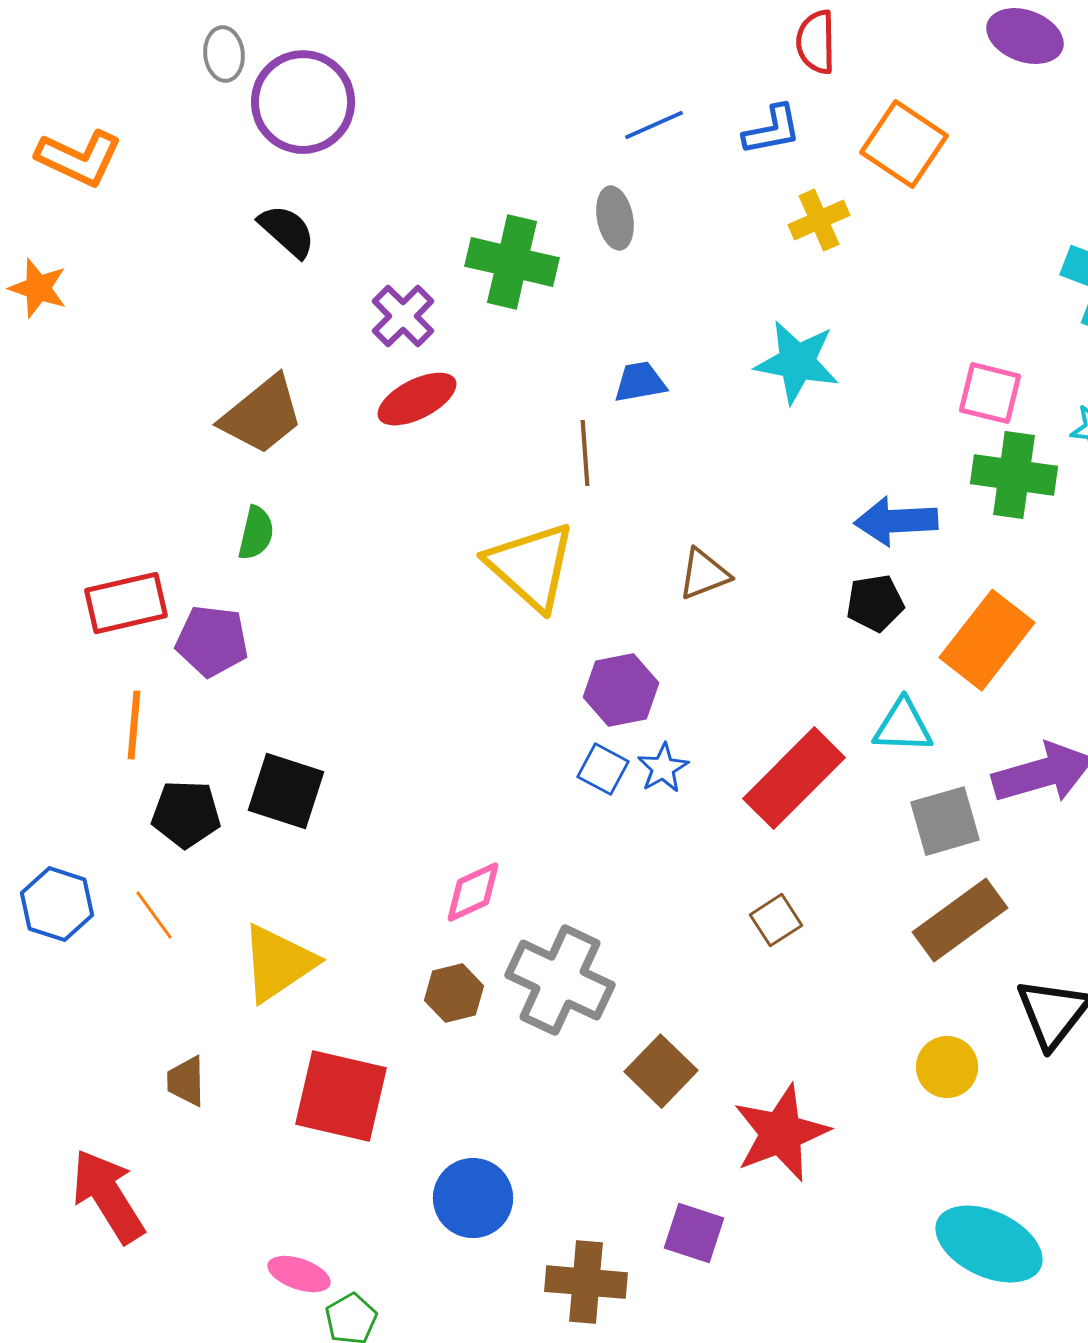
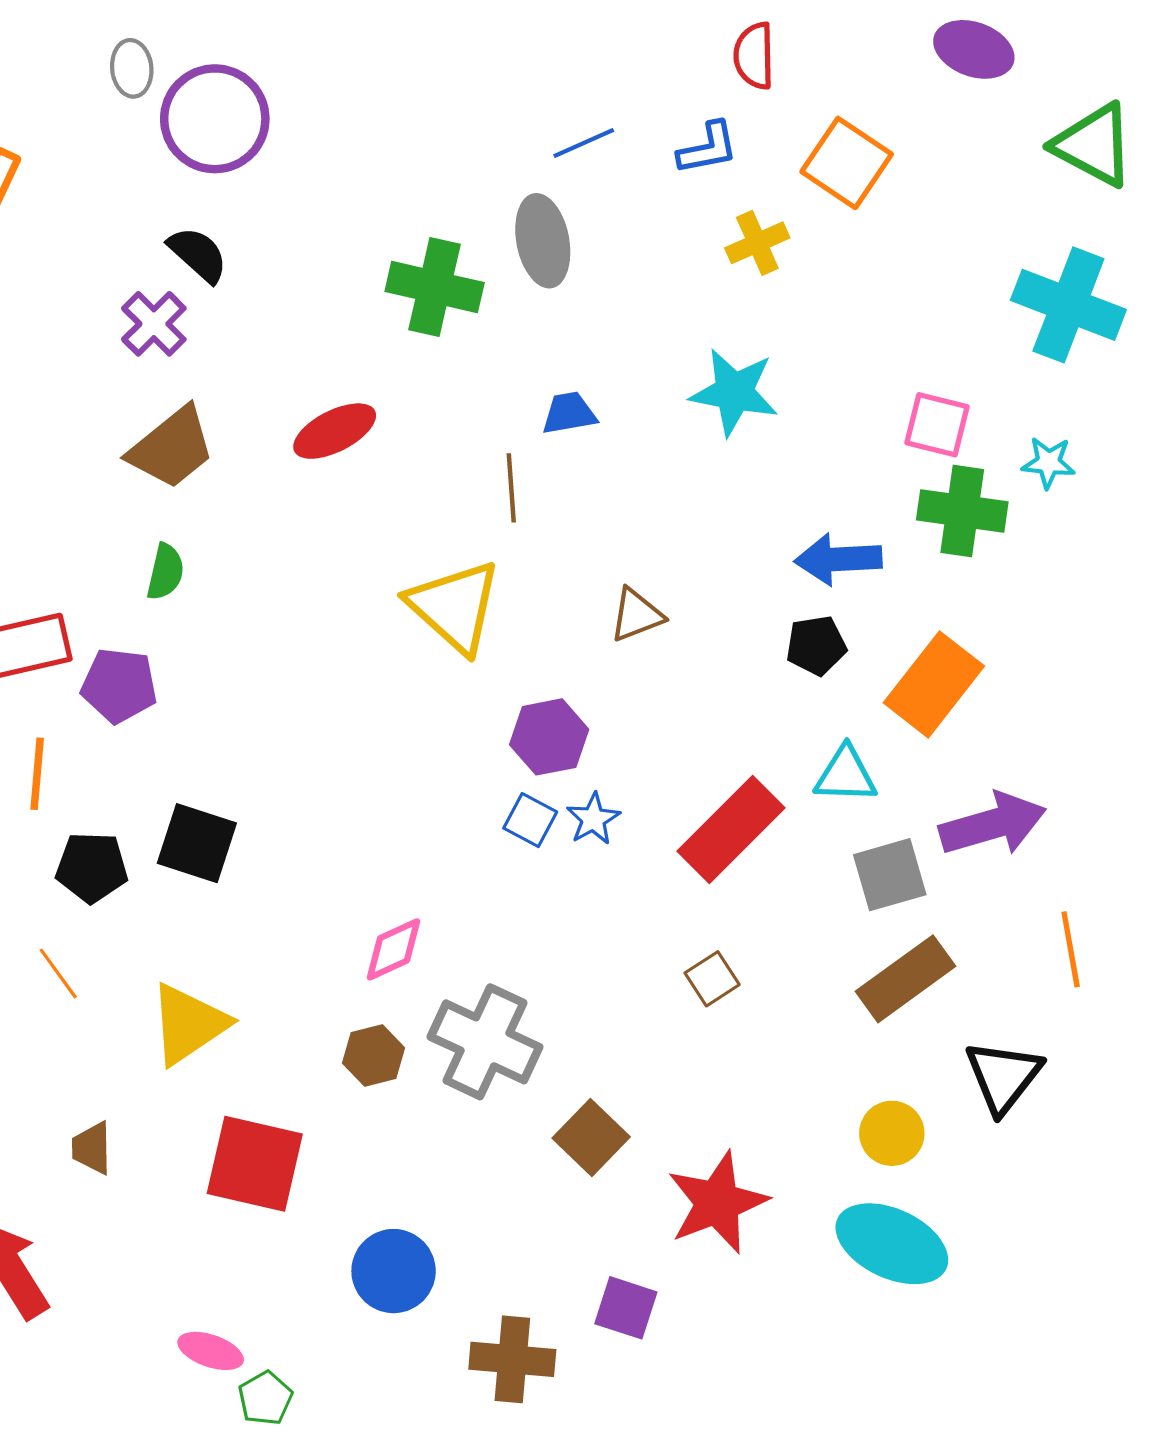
gray ellipse: (615, 218) -> (543, 241), size x1.4
purple cross: (403, 316) -> (154, 324), moved
cyan ellipse: (989, 1244) -> (892, 1244), moved

